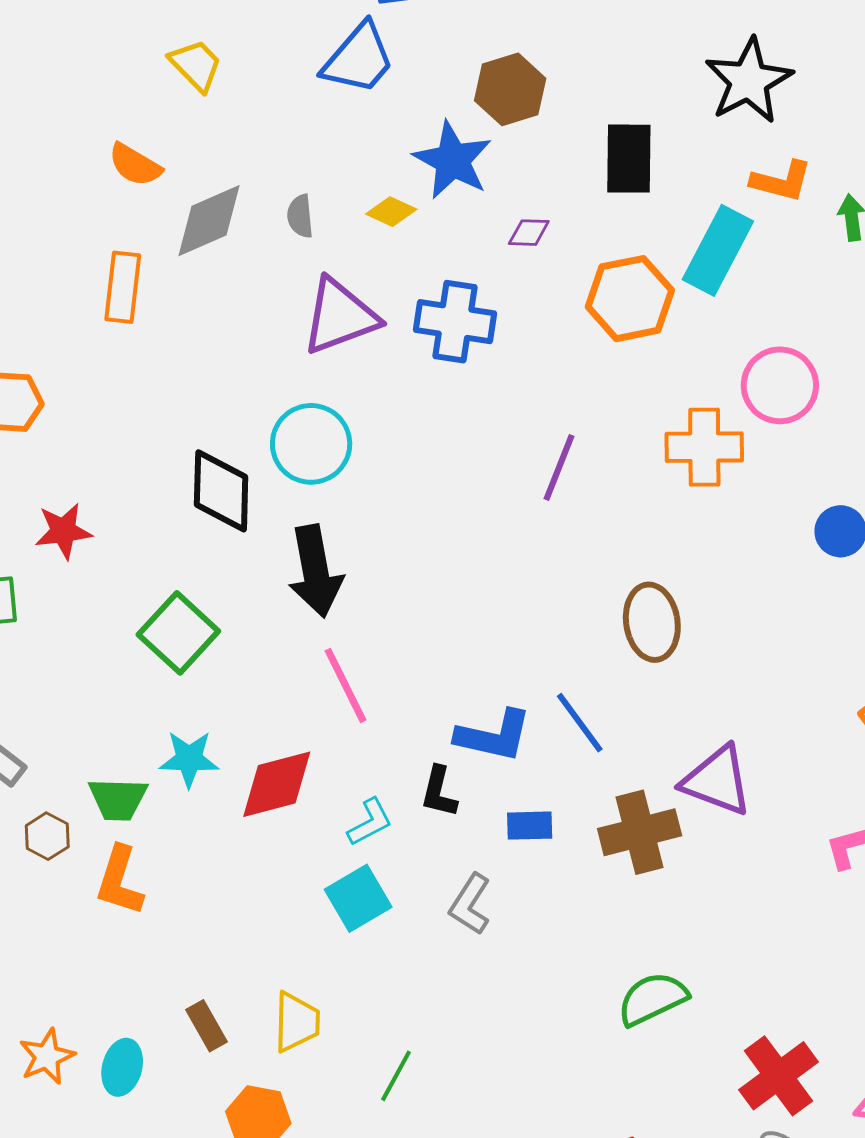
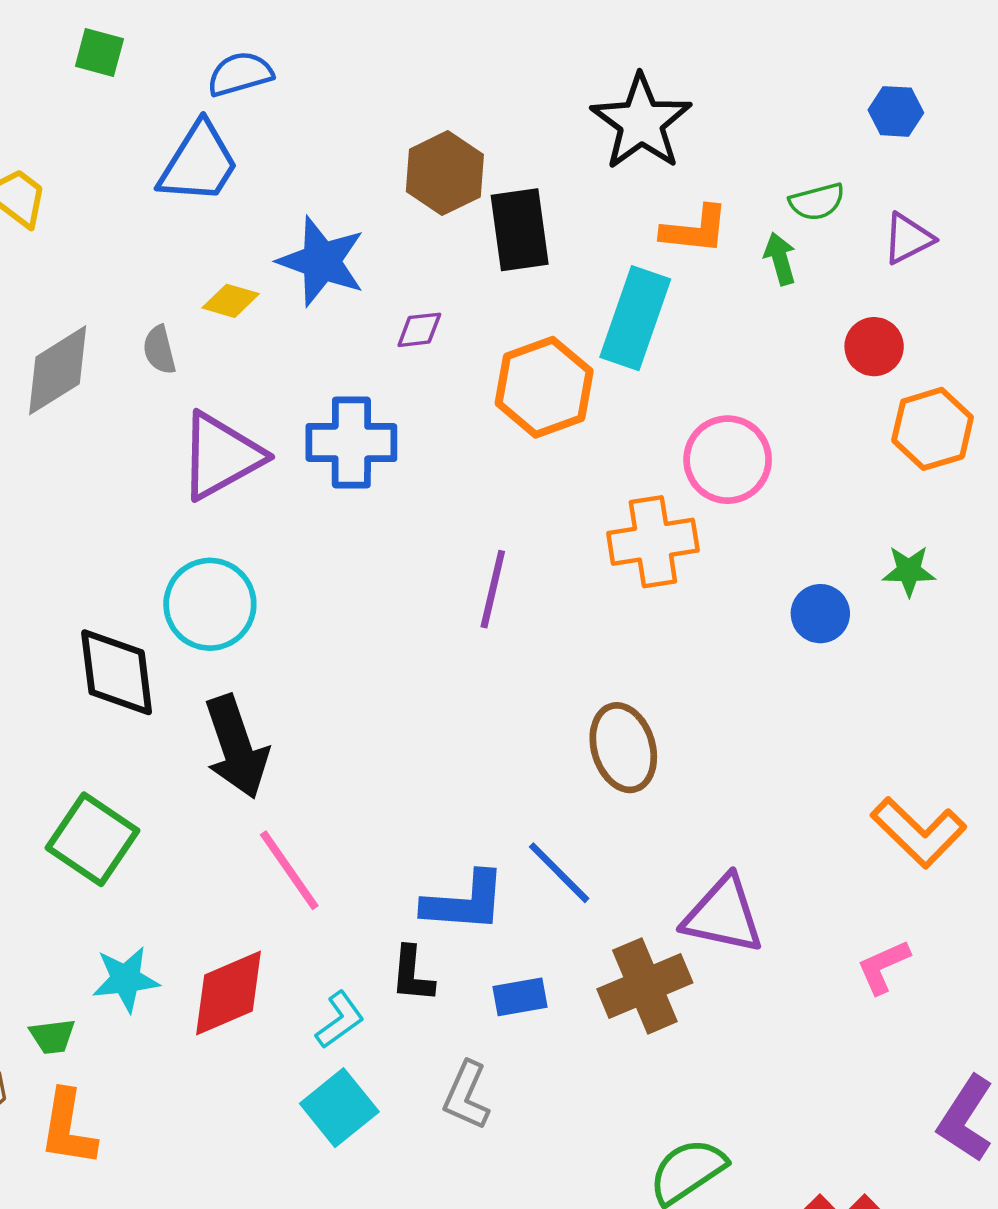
brown hexagon: (510, 89) -> (445, 173), moved
yellow diamond: (391, 212) -> (231, 301), moved
green trapezoid: (118, 799) -> (52, 1036), size x0.7

